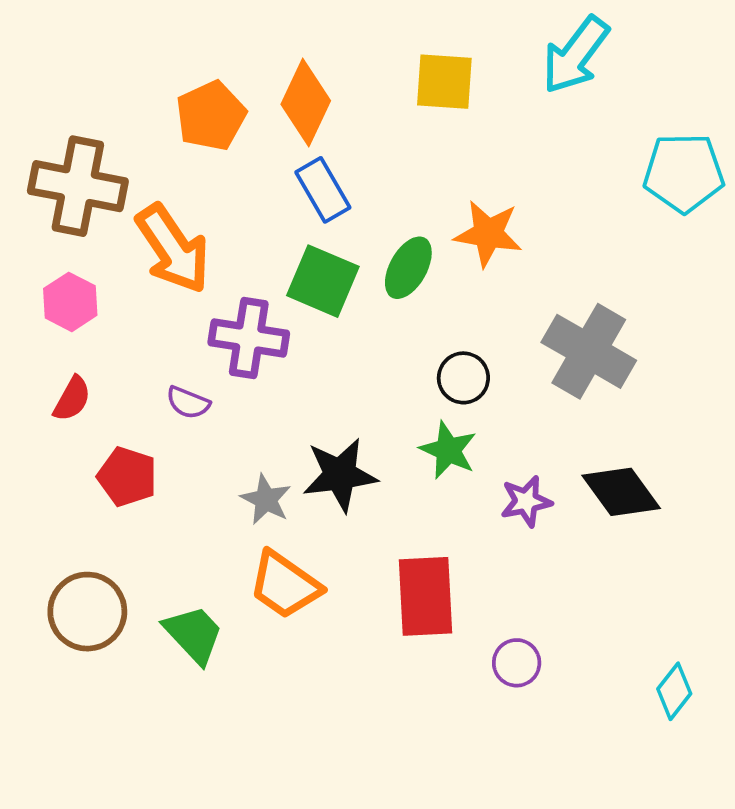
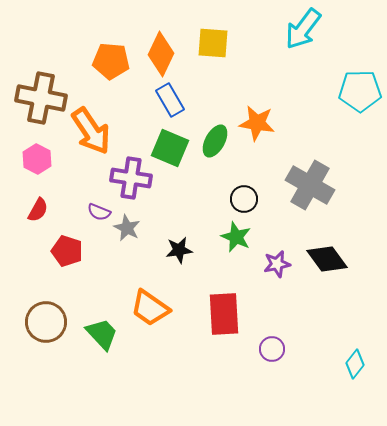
yellow square: (444, 82) -> (213, 43), moved
orange pentagon: (211, 116) -> (111, 61), turned 30
black star: (340, 475) -> (179, 250), size x0.7
gray star: (266, 499) -> (127, 228), moved

